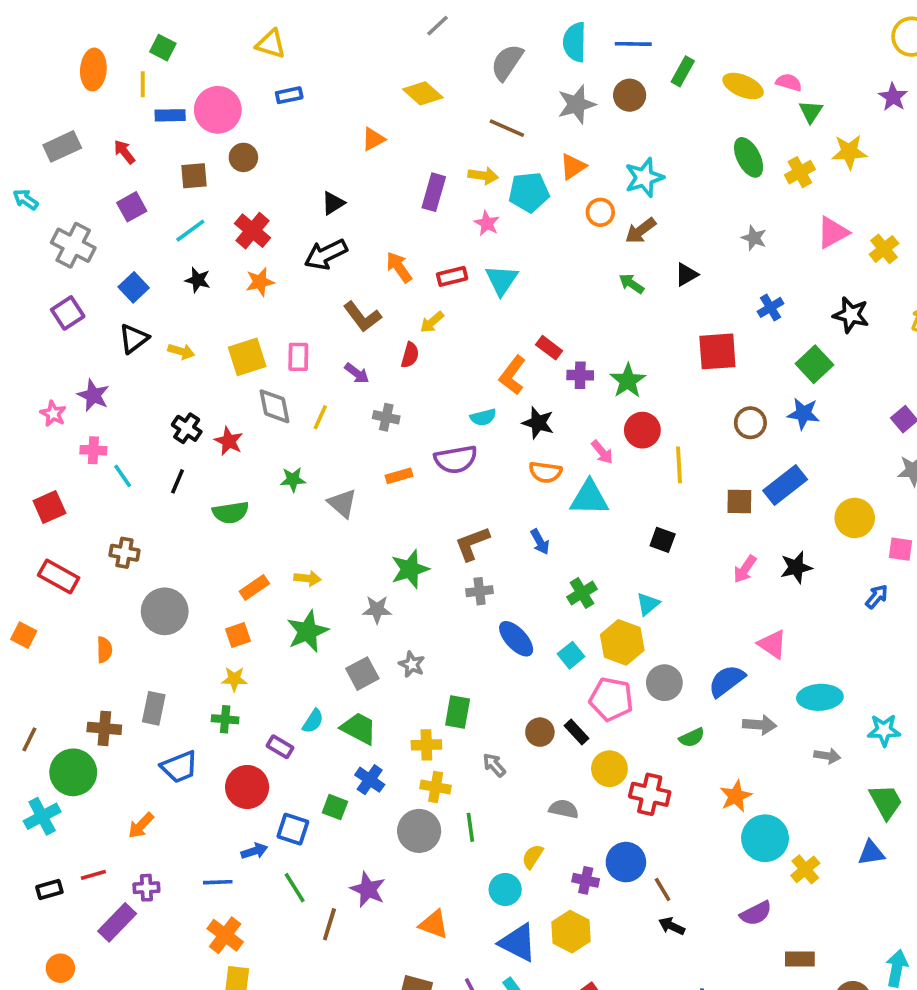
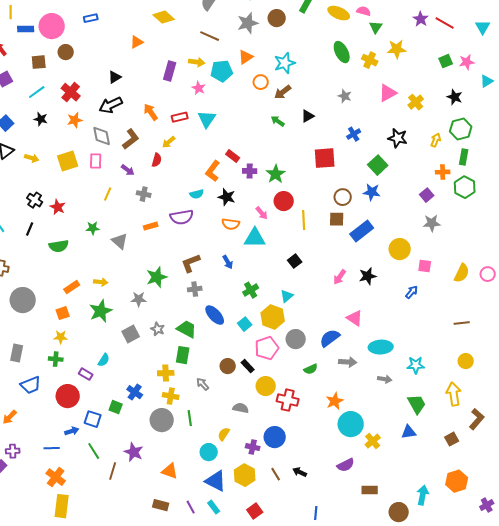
yellow cross: (800, 172) -> (370, 60), turned -35
brown L-shape: (362, 317) -> (131, 139), turned -90
gray diamond: (275, 406) -> (102, 136), moved
brown square: (739, 501) -> (337, 219), moved
black square: (663, 540) -> (295, 261), turned 32
pink pentagon: (611, 699) -> (267, 348), turned -30
green trapezoid: (359, 728) -> (187, 329), moved
brown line: (663, 889) -> (276, 474), moved

